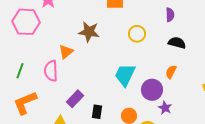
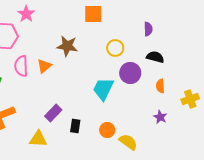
pink semicircle: (51, 71) -> (21, 66), moved
orange semicircle: (171, 72) -> (160, 86), moved, turned -32
purple circle: (152, 90) -> (130, 73), moved
purple star: (165, 108) -> (160, 117), moved

